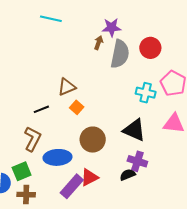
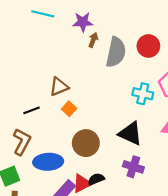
purple star: (112, 27) -> (83, 22), moved
black semicircle: (128, 175) -> (96, 179), moved

